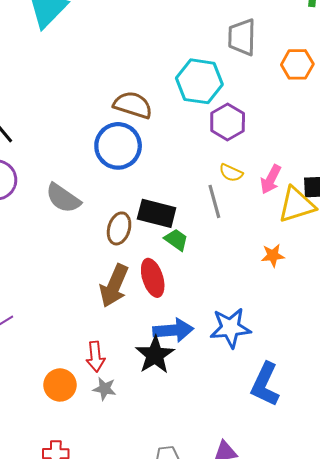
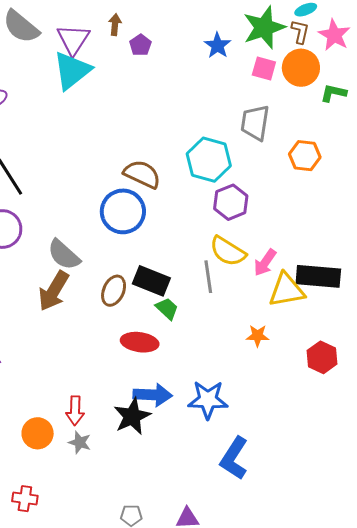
yellow semicircle: (231, 173) -> (228, 251), size x1.6
red ellipse: (153, 278) -> (140, 342), turned -72
brown arrow: (114, 286) -> (54, 291), moved

